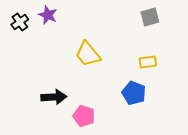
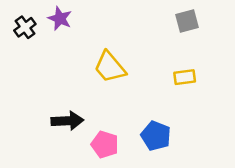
blue pentagon: (134, 93) -> (156, 136), moved

